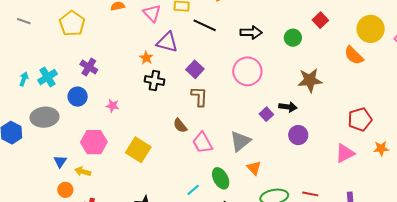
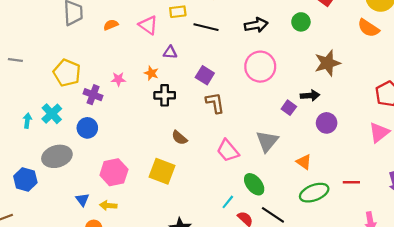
yellow pentagon: (72, 23) -> (67, 73), moved
purple triangle: (167, 42) -> (170, 52), size x0.6
pink star: (113, 106) -> (118, 79), moved
brown semicircle: (180, 126) -> (179, 138), moved
orange triangle: (254, 168) -> (304, 162), moved

